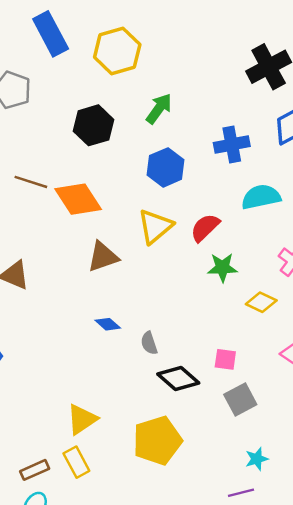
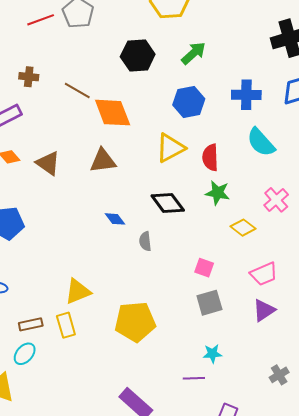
cyan semicircle: (261, 197) -> (261, 142), turned -132
red semicircle: (205, 228) -> (210, 157), turned -60
brown triangle: (103, 257) -> (103, 161), moved
black diamond: (178, 378) -> (168, 203), moved

